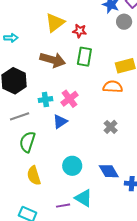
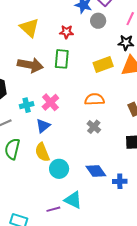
yellow triangle: (55, 23) -> (29, 28), turned -35
red star: (80, 31) -> (66, 32), moved
orange semicircle: (113, 87) -> (95, 99), moved
yellow semicircle: (34, 176) -> (42, 152), moved

